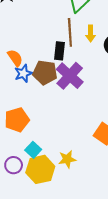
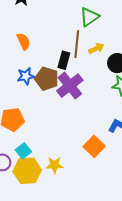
yellow arrow: (91, 34) -> (96, 48), turned -126
orange semicircle: (15, 58) -> (24, 41), moved

